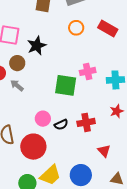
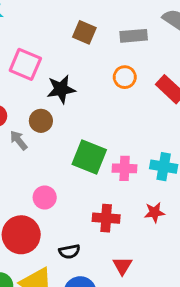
brown circle: (17, 63) -> (41, 121), moved
pink cross: (88, 71) -> (125, 168), moved
black semicircle: (61, 125) -> (69, 252), moved

